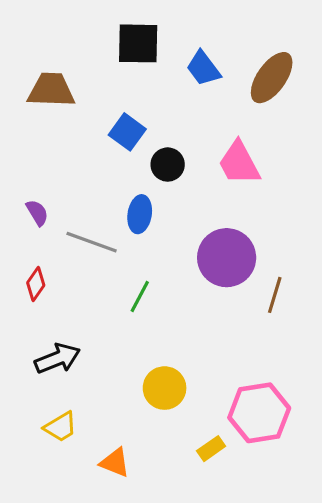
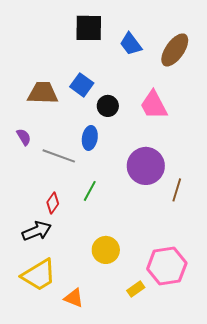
brown trapezoid: (51, 90) -> (43, 93), moved
red diamond: (36, 284) -> (53, 203), moved
yellow trapezoid: (61, 427) -> (39, 275), size x1.6

